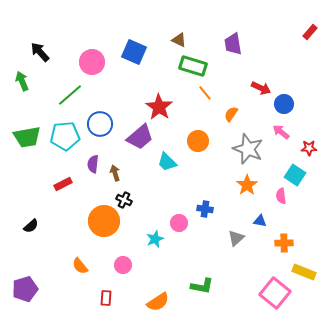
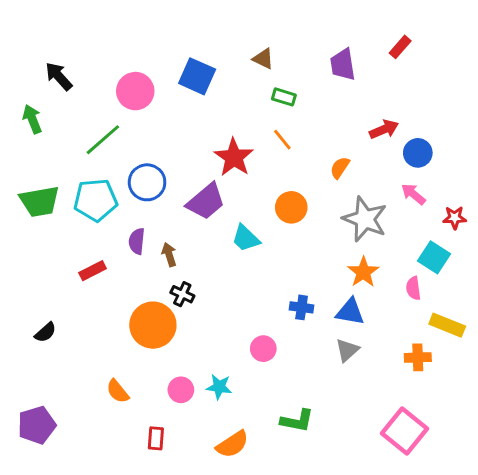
red rectangle: (310, 32) -> (400, 47), moved
green rectangle: (193, 66) -> (284, 97), size x0.6
red arrow: (261, 88) -> (384, 129), turned -48
orange line: (205, 93) -> (282, 140), moved
blue triangle: (260, 221) -> (350, 312), moved, size x1.5
pink circle: (179, 223) -> (263, 349), moved
cyan star: (155, 239) -> (219, 387), moved, turned 30
yellow rectangle: (304, 272) -> (447, 325), moved

